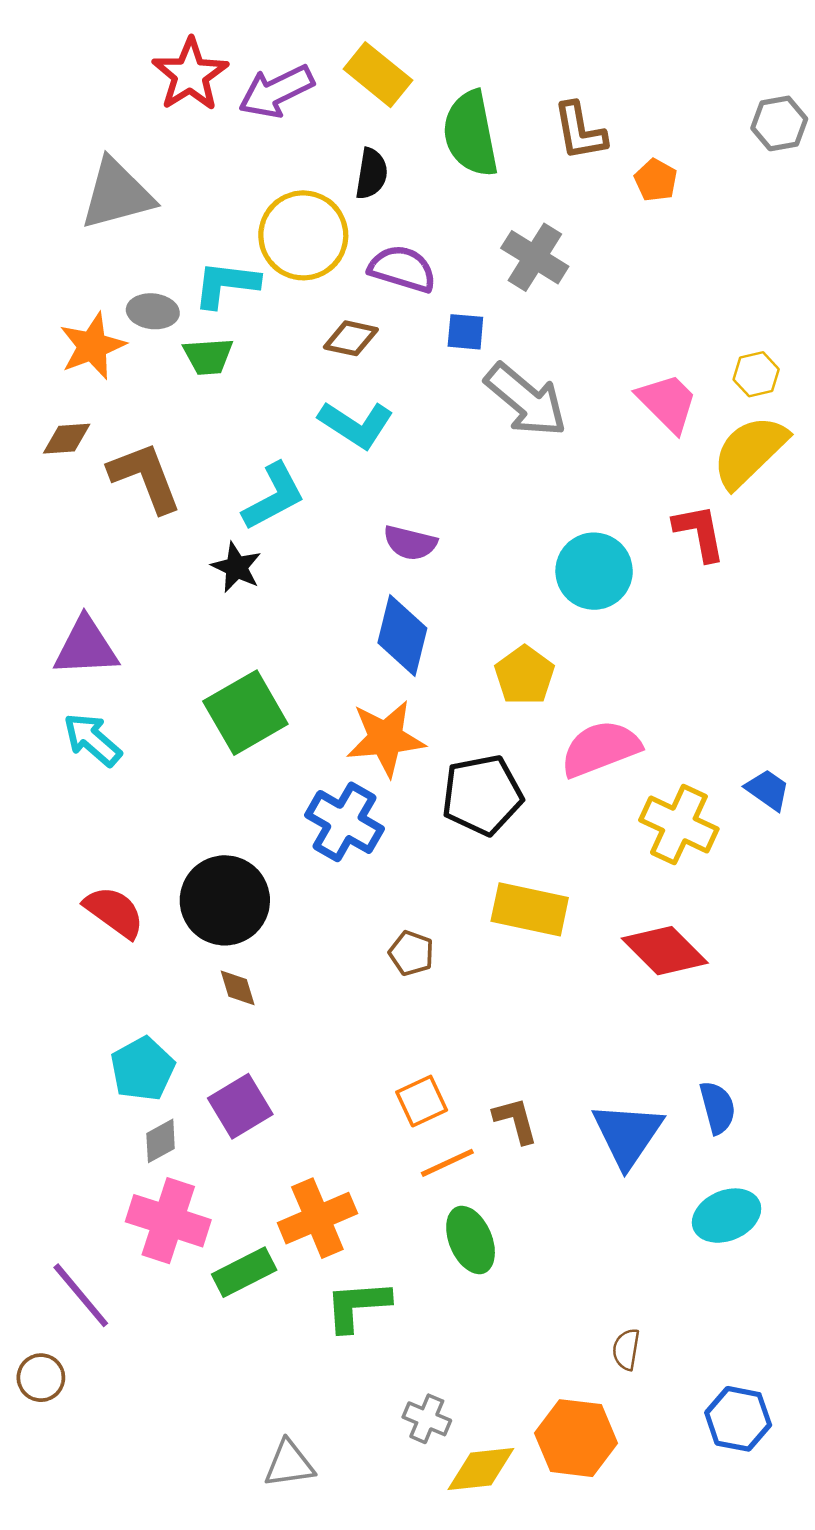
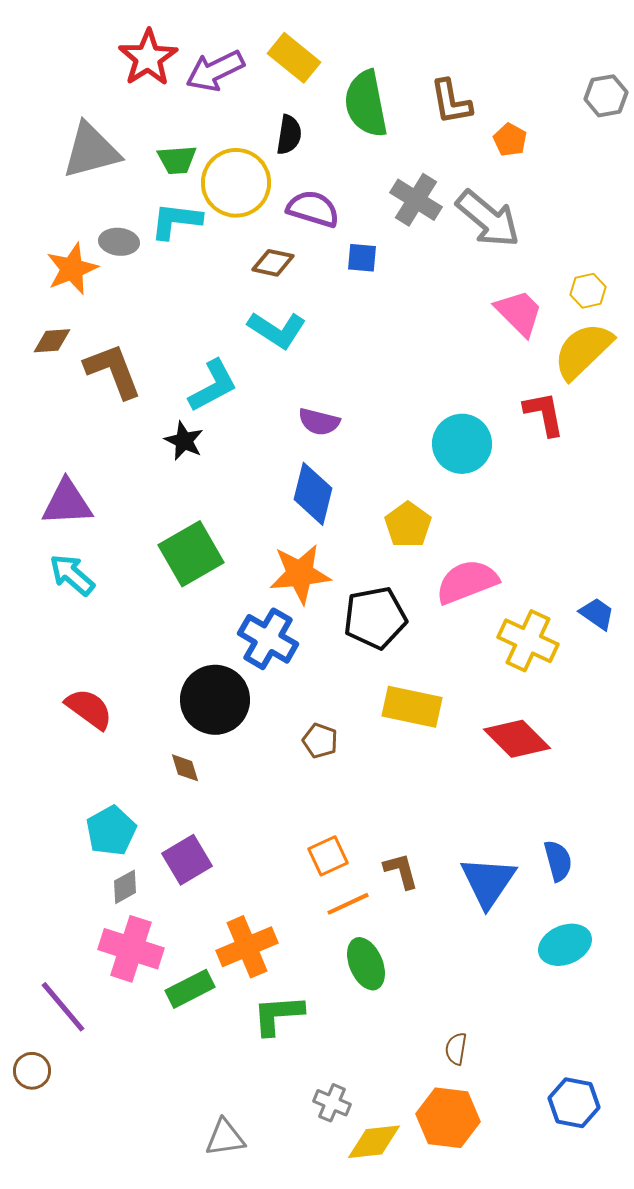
green trapezoid: (208, 356) -> (177, 160), moved
gray arrow: (526, 400) -> (488, 219), moved
black circle: (225, 900) -> (215, 700), moved
brown semicircle: (626, 1349) -> (456, 1049), moved

